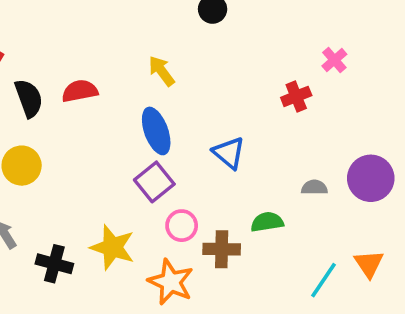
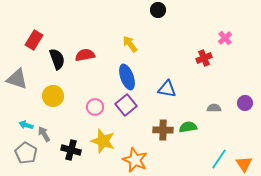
blue triangle: (229, 153) -> (167, 89), turned -30
purple circle: (371, 178) -> (245, 103), size x0.6
pink circle: (182, 226) -> (95, 107), moved
brown cross: (222, 249) -> (163, 130), moved
orange triangle: (369, 264) -> (244, 164), moved

